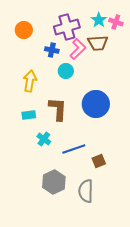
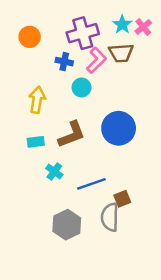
pink cross: (116, 22) -> (143, 27), turned 32
brown L-shape: (58, 109) -> (72, 134), turned 65
gray semicircle: (86, 191) -> (110, 217), moved

